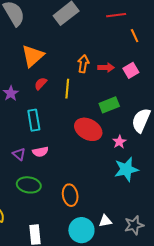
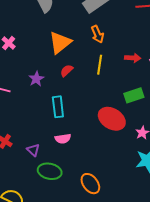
orange arrow: (83, 64) -> (97, 34), moved, turned 144
yellow line: (67, 89) -> (100, 65), moved
purple triangle: (19, 154) -> (33, 150), moved
orange ellipse: (70, 195) -> (90, 184), turned -30

